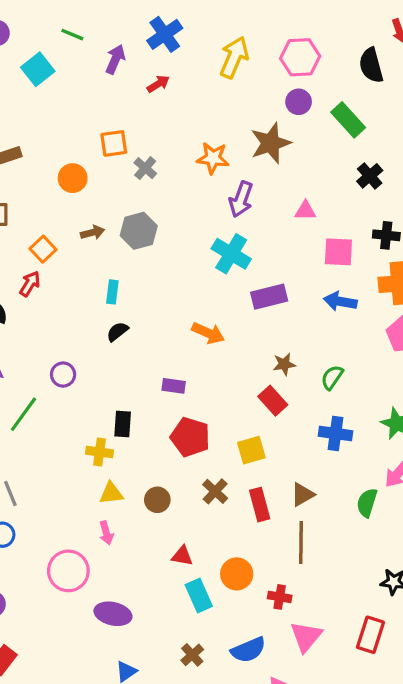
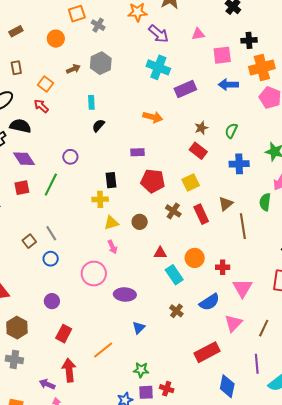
purple arrow: (241, 199) -> (159, 34), turned -60
red arrow: (30, 284) -> (41, 106), turned -70
brown line: (301, 542) -> (243, 226), moved

